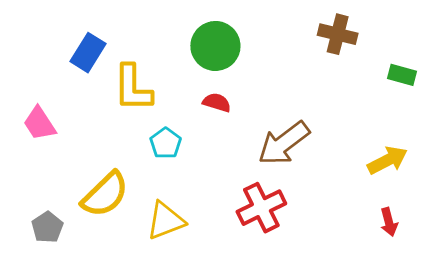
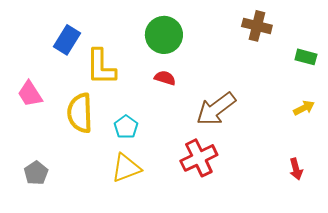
cyan pentagon: (166, 143) -> (126, 127), moved
yellow arrow: (388, 160) -> (304, 108), moved, size x0.7
yellow semicircle: (105, 194) -> (80, 113), moved, turned 132

